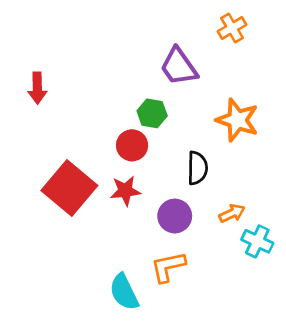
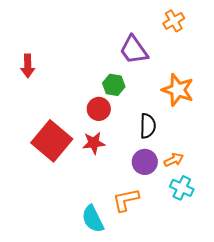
purple circle: (175, 216) -> (145, 162), moved
cyan cross: (257, 241) -> (182, 188), moved

